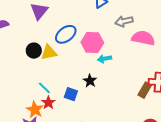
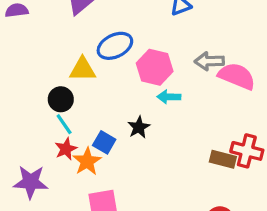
gray arrow: (124, 21) -> (209, 61), moved
black circle: (34, 51) -> (61, 99), moved
brown rectangle: (145, 90) -> (223, 159), turned 63
orange star: (35, 110) -> (87, 161), moved

